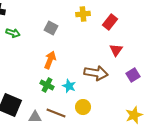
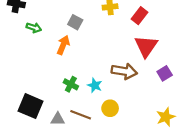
red triangle: (116, 50) -> (146, 46), size x1.6
orange arrow: (50, 60) -> (63, 45), moved

